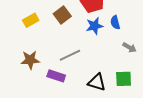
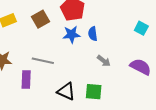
gray line: (70, 55) -> (43, 61), turned 30
purple rectangle: (56, 76) -> (26, 80), turned 66

